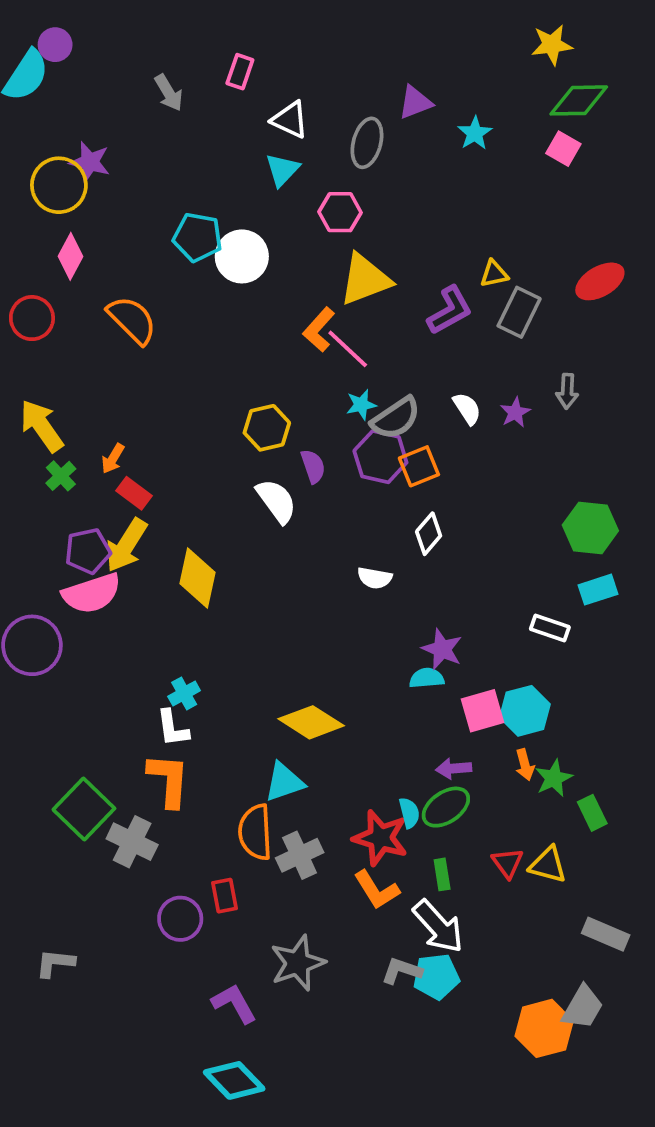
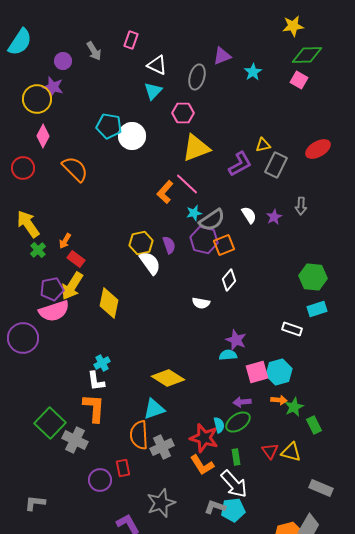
purple circle: (55, 45) -> (63, 61), moved
orange L-shape: (319, 330) -> (165, 192), moved
yellow hexagon: (267, 428) -> (141, 243), moved
orange arrow: (525, 765) -> (279, 400), turned -70

